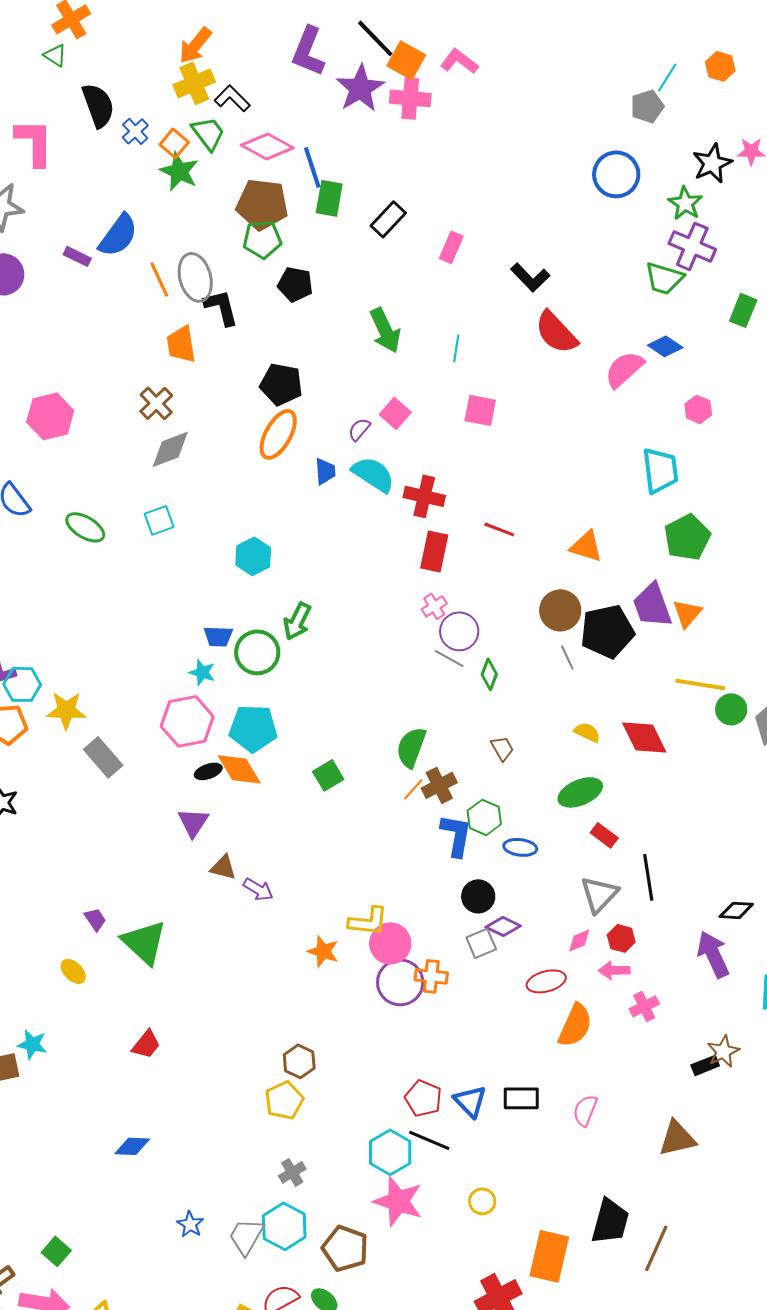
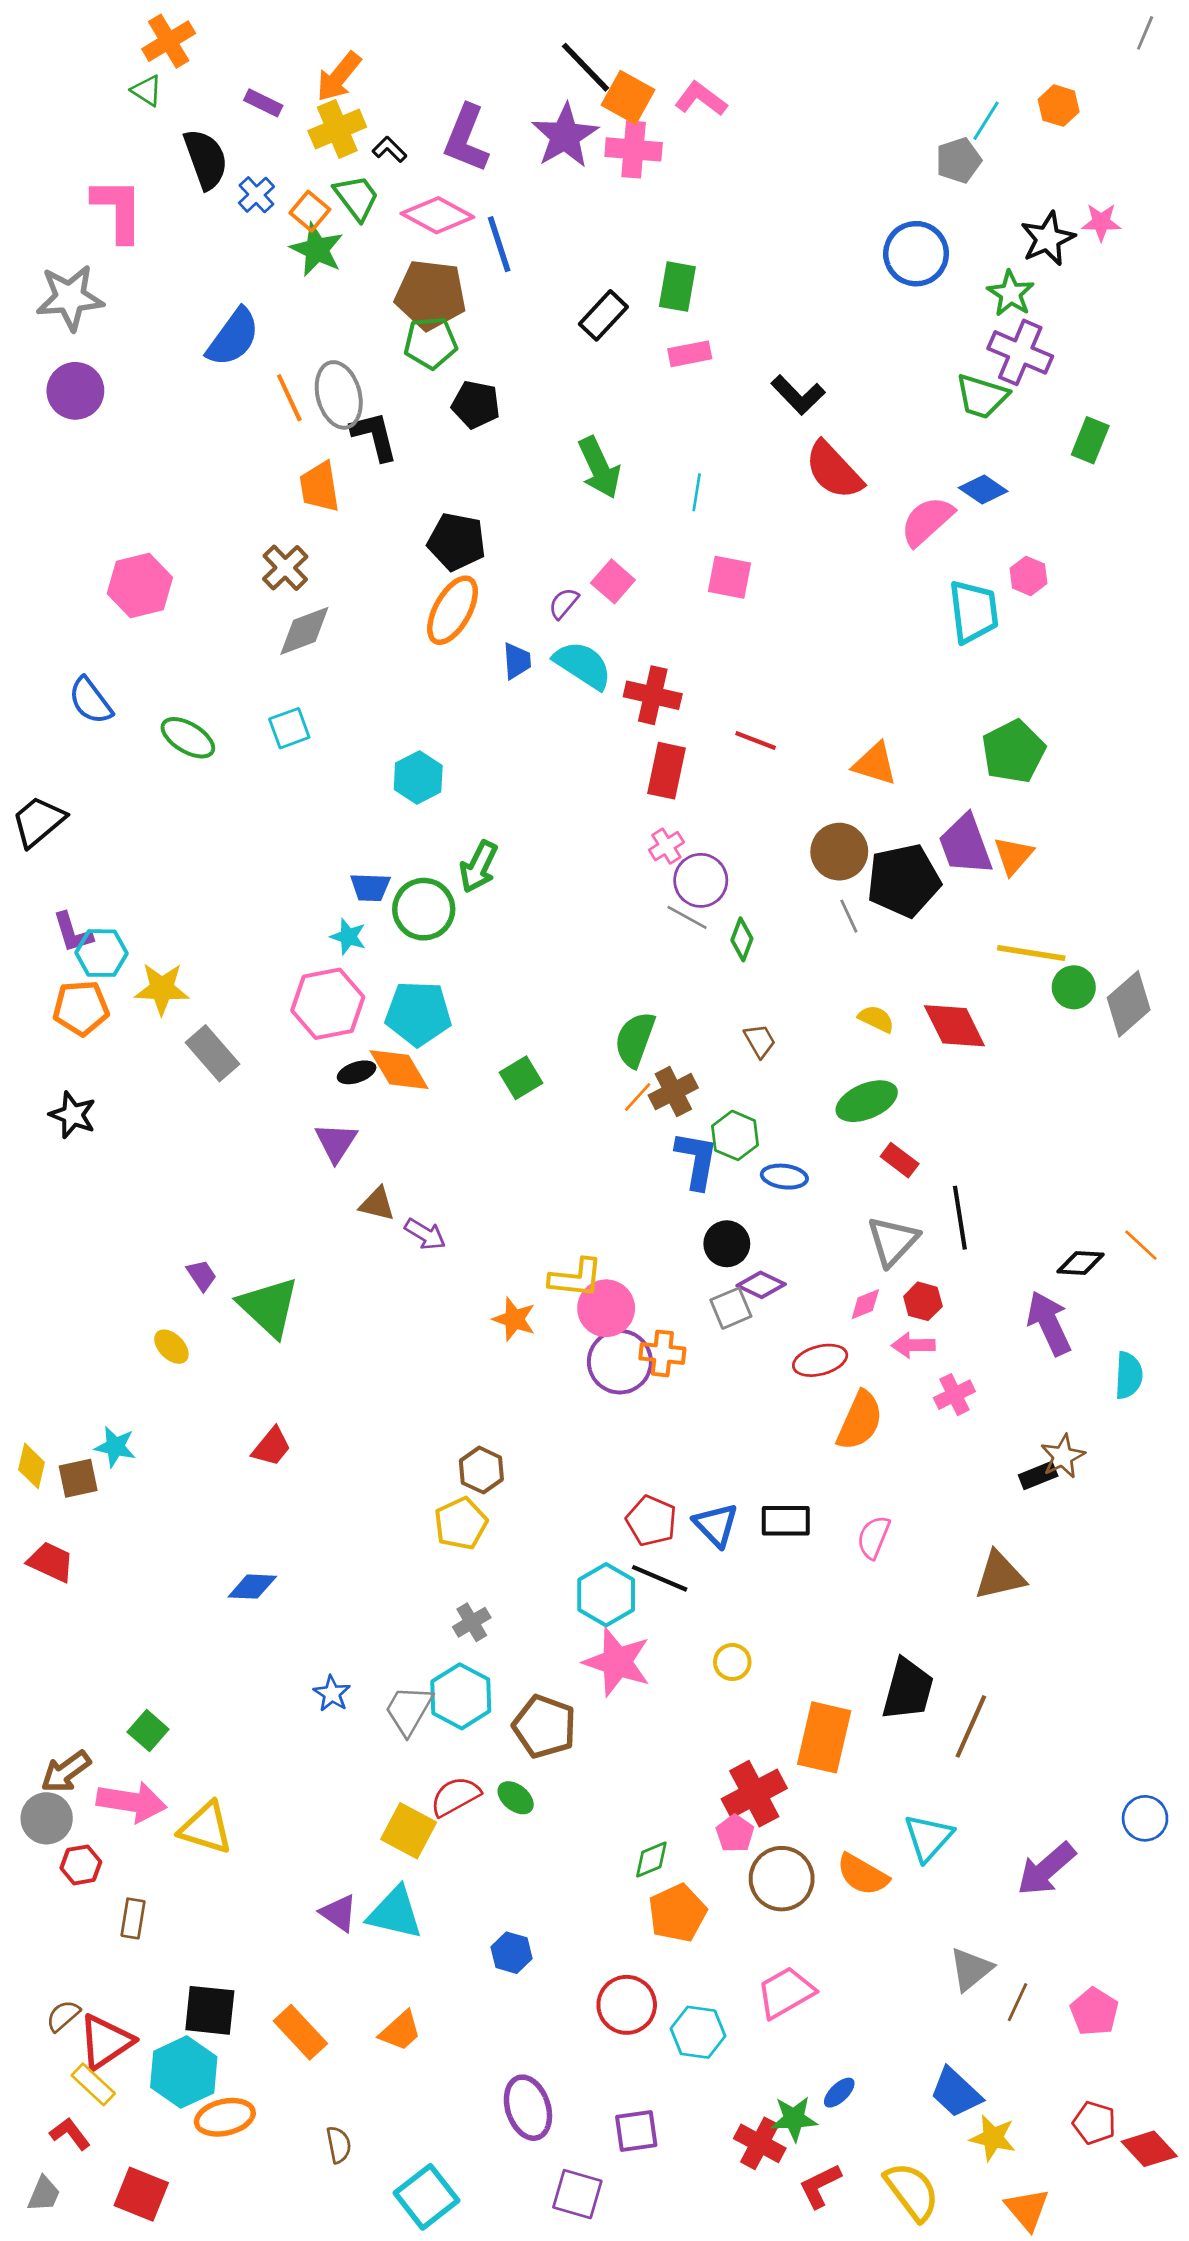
purple L-shape: (308, 51) -> (466, 138), moved
black L-shape: (232, 98) -> (389, 149), size x0.7
green rectangle: (329, 198) -> (677, 287), moved
pink rectangle: (451, 247) -> (690, 354), turned 56
purple rectangle: (77, 256) -> (263, 103), moved
cyan trapezoid: (660, 470) -> (974, 612), moved

